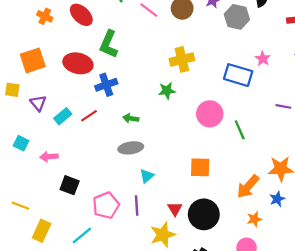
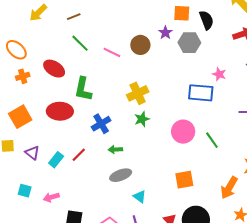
orange cross: (45, 16) -> (23, 76), turned -32
yellow cross: (182, 59) -> (138, 93), moved
blue cross: (106, 85) -> (101, 124), moved
cyan triangle: (147, 176) -> (140, 197), turned -32

